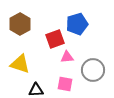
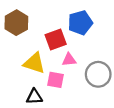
yellow triangle: (20, 64) -> (34, 63), moved
pink square: (65, 84) -> (56, 80), moved

